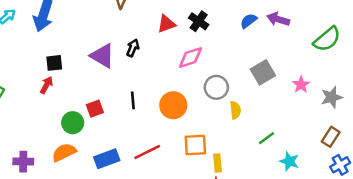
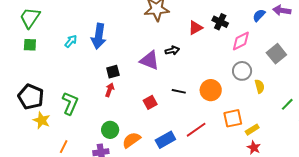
black arrow: (133, 48) -> (172, 50), turned 64
pink diamond: (190, 57) -> (241, 41), moved
black line: (133, 100) -> (179, 91), turned -64
green circle: (73, 123) -> (110, 130), moved
yellow rectangle: (218, 163) -> (252, 130), turned 72

